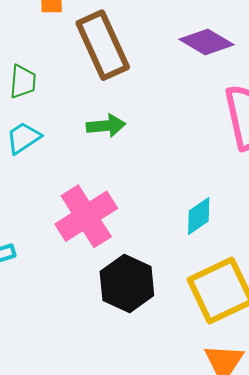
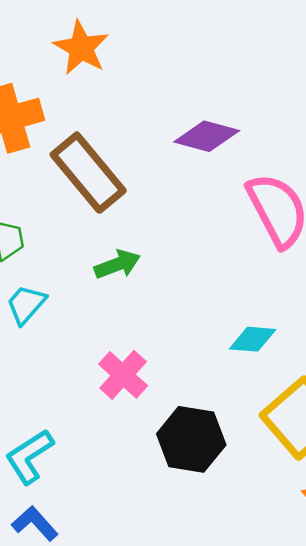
pink cross: (86, 216) -> (123, 375), size x0.7
cyan diamond: (199, 216) -> (253, 339), turned 54

